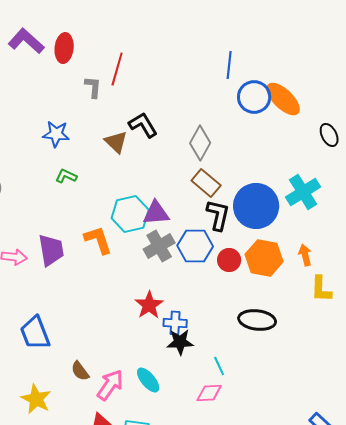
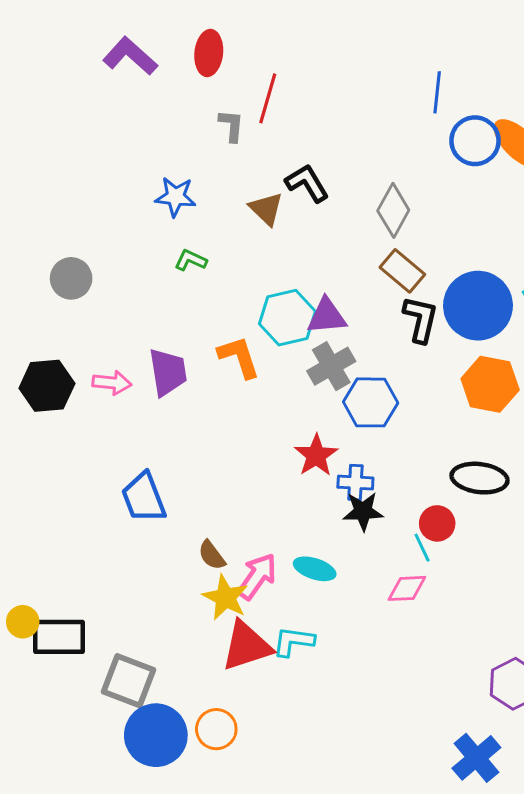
red ellipse: (64, 48) -> (209, 53), moved
blue hexagon: (195, 246) -> (371, 402), moved
red circle: (229, 260) -> (437, 523), moved
cyan ellipse: (148, 380) -> (315, 569), turned -32
yellow star: (36, 399) -> (225, 598), moved

